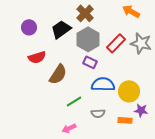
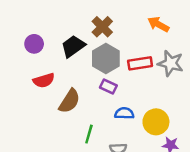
red rectangle: (116, 43) -> (140, 63), turned 36
blue semicircle: (103, 84) -> (124, 113), size x0.7
green line: (74, 101) -> (89, 134), turned -42

